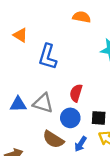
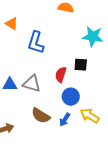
blue circle: (70, 118) -> (71, 97), moved
black square: (99, 118) -> (81, 65), moved

